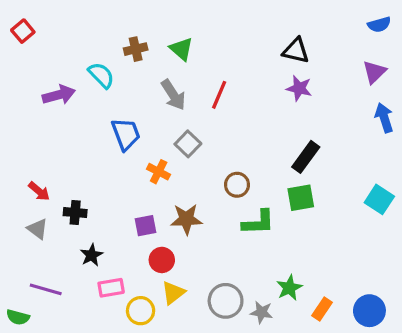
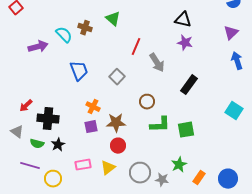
brown cross: (136, 49) -> (85, 28), moved, turned 32
gray arrow: (173, 95) -> (157, 63), moved
orange cross: (159, 172) -> (93, 107), moved
red arrow: (39, 191) -> (26, 106), turned 96
green square: (301, 198) -> (186, 130), moved
black cross: (75, 213) -> (48, 119), size x1.5
gray triangle: (38, 229) -> (17, 132), moved
red circle: (162, 260) -> (118, 146), moved
pink rectangle: (111, 288) -> (83, 165), moved
yellow circle: (141, 311) -> (53, 179), moved
green semicircle: (18, 317) -> (37, 144), moved

